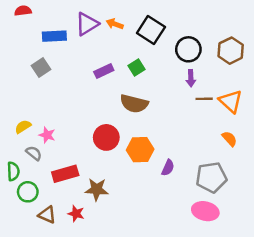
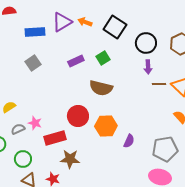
gray square: (41, 67) -> (33, 63), moved
pink star: (47, 135) -> (35, 123), moved
gray semicircle: (34, 153) -> (18, 129), turned -64
red rectangle: (65, 174) -> (55, 138), moved
green circle: (28, 192) -> (23, 159), moved

